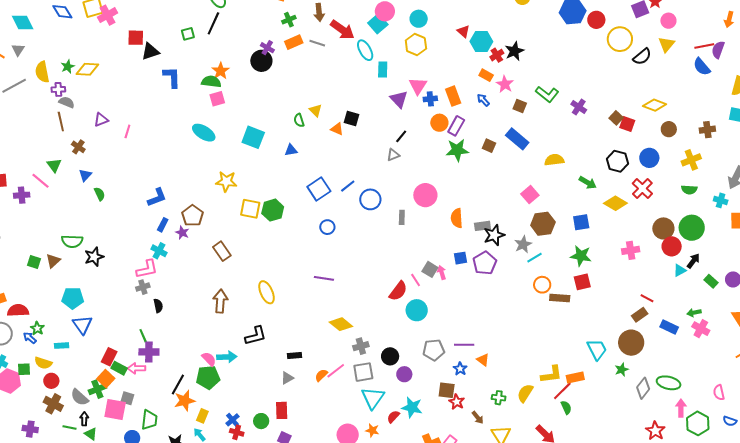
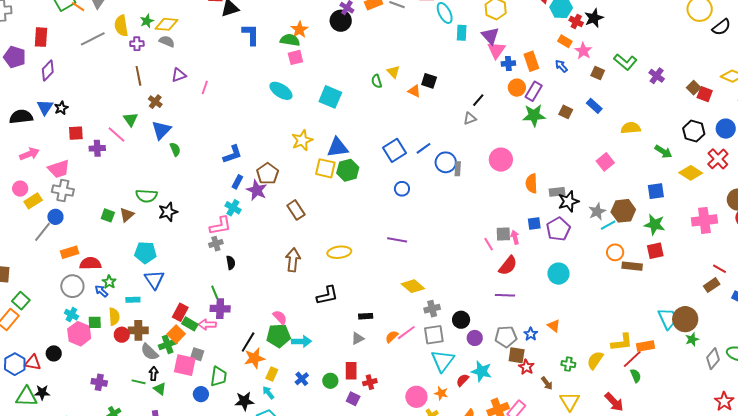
red cross: (497, 55) -> (576, 22), turned -32
purple triangle: (399, 99) -> (490, 36), moved
gray semicircle: (67, 102) -> (167, 41), moved
blue rectangle: (517, 139) -> (594, 106), size x0.7
blue triangle: (291, 150) -> (338, 147), moved, size x1.6
blue triangle: (85, 175) -> (161, 130), size x1.5
yellow star: (226, 181) -> (302, 140), turned -30
gray rectangle: (402, 217) -> (458, 169), moved
brown hexagon: (543, 224) -> (623, 211), moved
purple star: (182, 233) -> (257, 190), size x1.5
pink cross: (631, 250) -> (704, 220), size x1.4
gray square: (430, 269) -> (503, 234), turned -35
red semicircle: (398, 291) -> (508, 266), moved
yellow ellipse: (267, 292) -> (339, 252), turned -75
cyan circle: (417, 310) -> (558, 274), moved
brown circle: (631, 343) -> (685, 319), moved
purple line: (464, 345) -> (505, 295), moved
gray pentagon: (434, 350) -> (506, 337), moved
cyan arrow: (227, 357) -> (301, 341), moved
yellow semicircle: (43, 363) -> (114, 317), turned -114
brown cross: (53, 404) -> (138, 330), moved, turned -30
red cross: (237, 432) -> (370, 382), moved, turned -32

